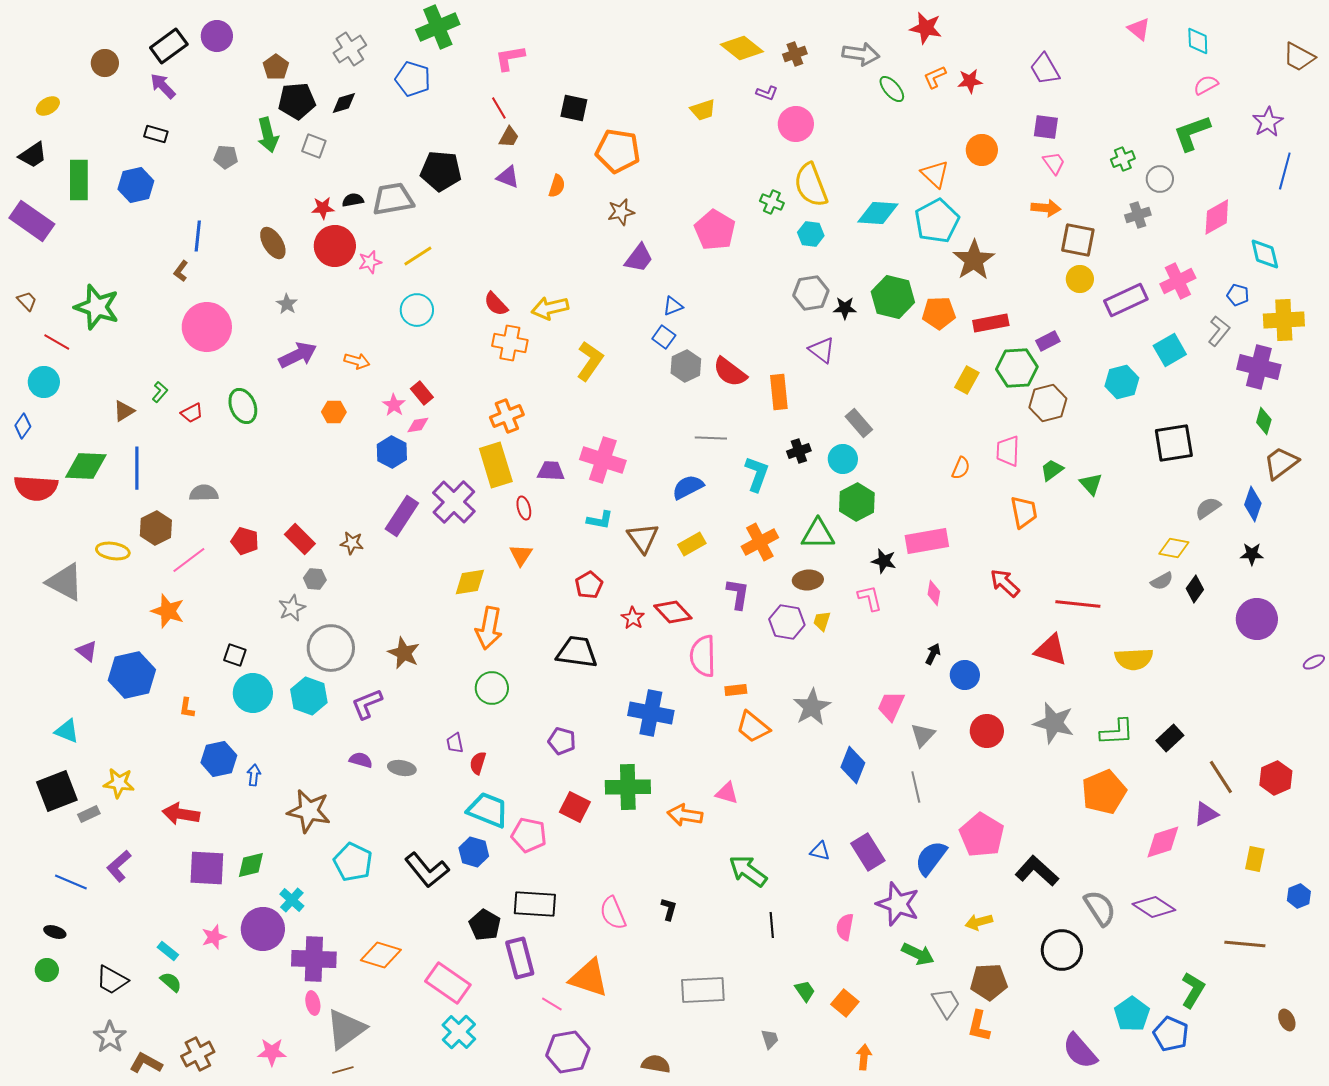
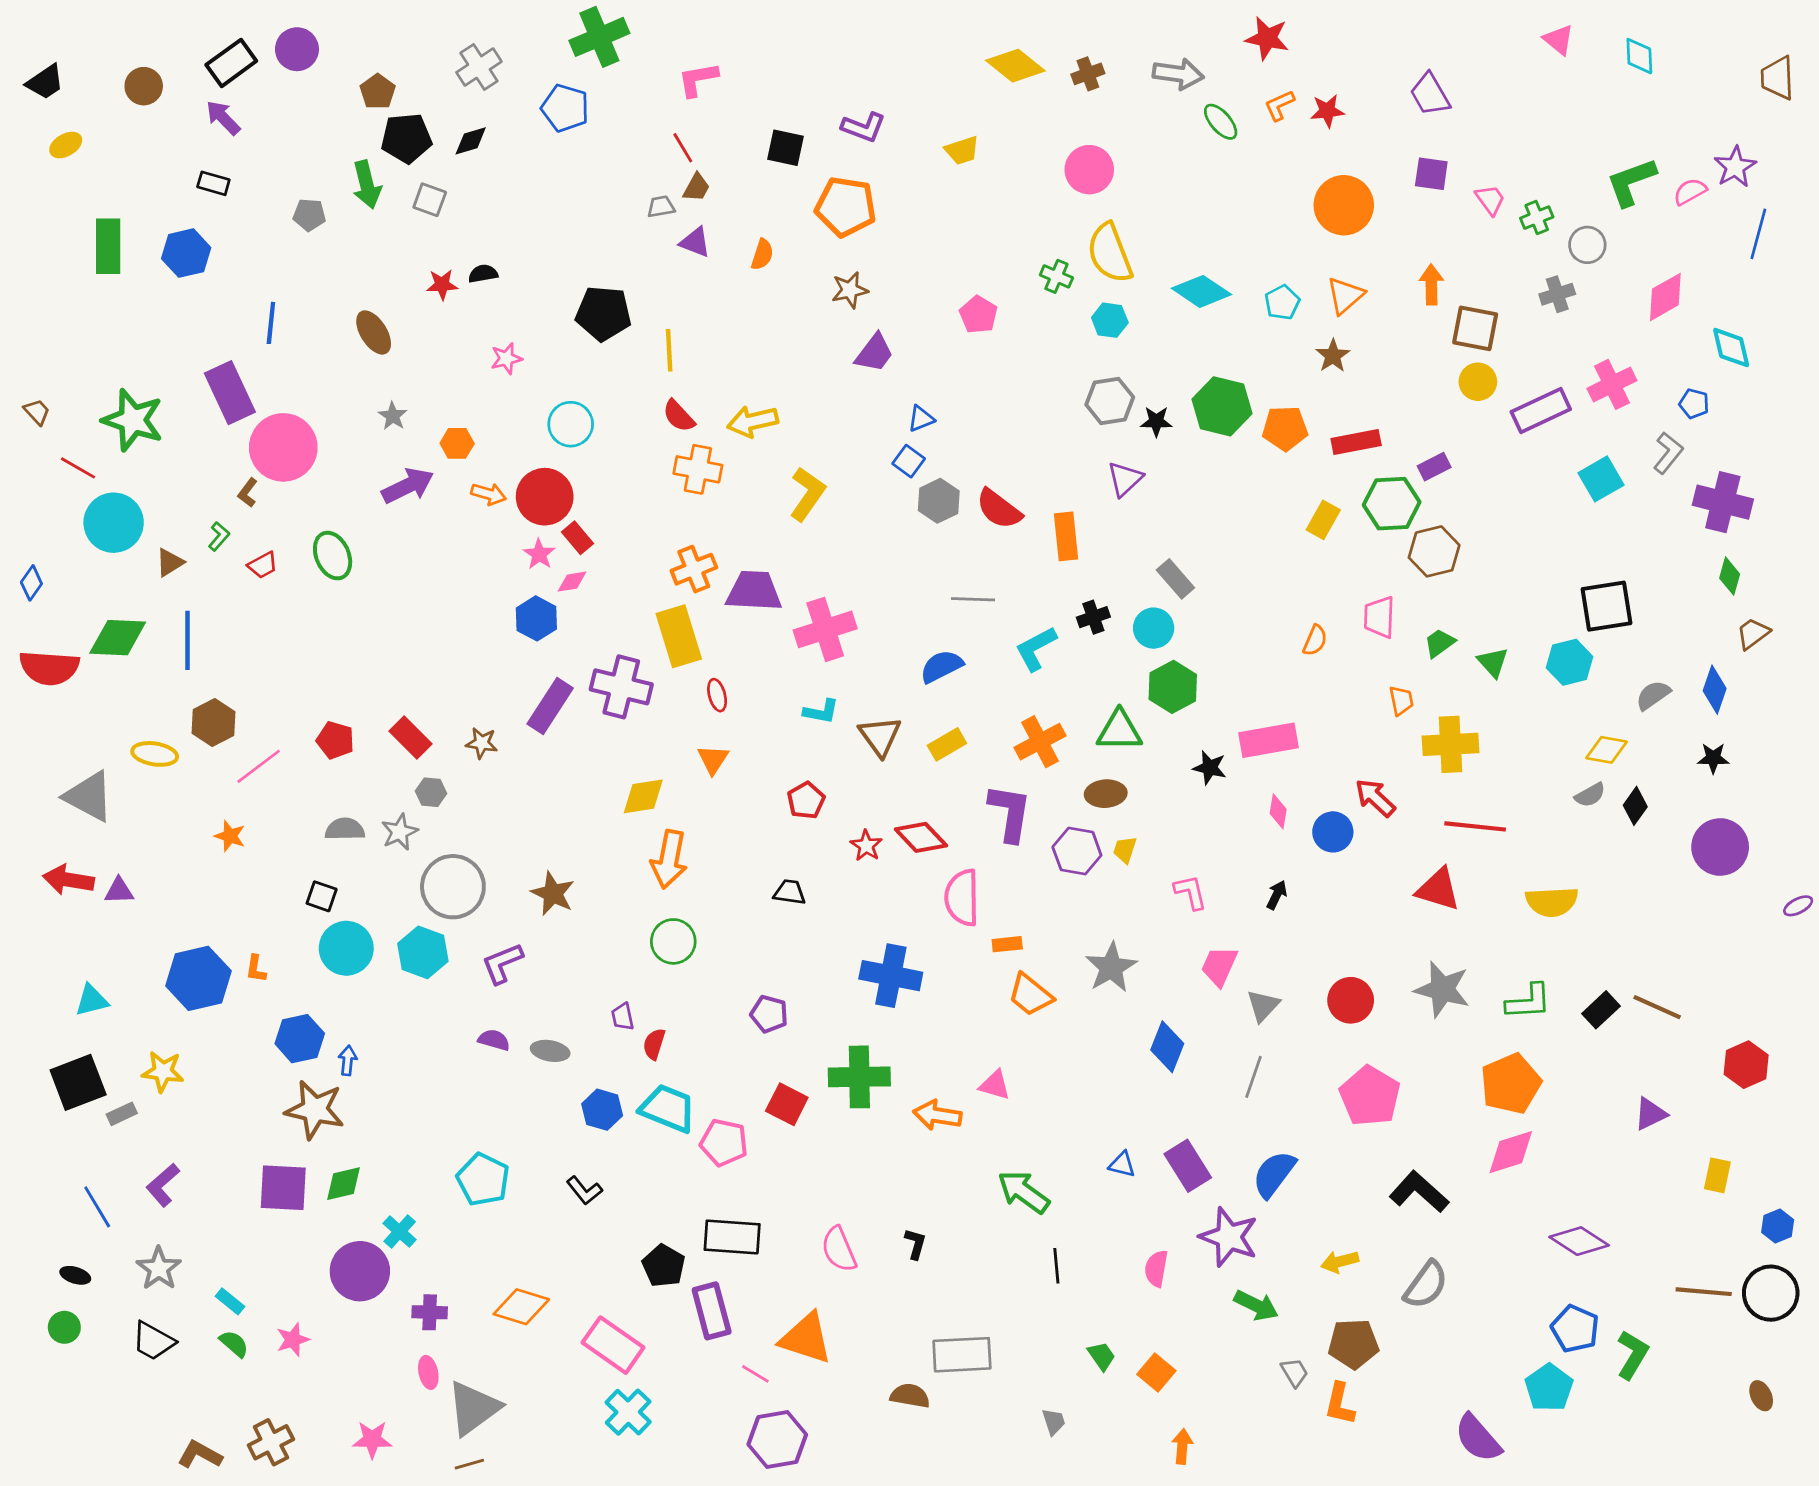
brown trapezoid: (1299, 57) -> (1778, 78), turned 60
pink semicircle: (1206, 85) -> (1690, 192), moved
purple L-shape: (767, 93) -> (863, 127), moved, size x1.5
orange circle: (982, 150) -> (1344, 205), size x1.4
black trapezoid: (33, 155) -> (45, 82), moved
pink trapezoid: (1054, 163) -> (1490, 200), moved
black pentagon: (441, 171) -> (603, 313), moved
orange triangle: (935, 174) -> (1345, 296), moved, turned 36
gray trapezoid: (393, 199) -> (661, 207), moved, size x0.5
orange arrow: (1046, 208) -> (1431, 285), turned -96
cyan diamond: (878, 213) -> (1201, 291), turned 30
purple rectangle: (32, 221) -> (230, 393), moved, turned 30
cyan pentagon: (937, 221) -> (1282, 302), size x0.6
pink pentagon: (715, 230) -> (978, 315), size x0.7
red circle: (335, 246) -> (545, 497), moved
yellow line: (418, 256) -> (669, 350), moved, turned -60
brown star: (974, 260) -> (1333, 356), size x0.6
brown L-shape: (181, 271) -> (248, 493), moved
yellow cross: (1284, 320) -> (1451, 744), moved
purple triangle: (822, 350) -> (1125, 479), turned 40
cyan circle: (44, 382) -> (114, 523), moved, size x1.4
cyan hexagon: (1122, 382) -> (1570, 662), moved
orange hexagon: (334, 412) -> (457, 443), moved
pink cross: (603, 460) -> (825, 629), turned -36
brown trapezoid: (1281, 463) -> (1753, 634), size x0.7
purple trapezoid: (551, 471) -> (754, 591), moved, size x1.5
cyan L-shape: (757, 474) -> (1036, 649), turned -138
gray semicircle: (204, 493) -> (345, 829), moved
purple cross: (454, 502) -> (621, 687), turned -30
orange trapezoid: (1024, 512) -> (1401, 701), size x0.7
purple L-shape: (738, 594) -> (1010, 813), size x1.4
pink L-shape: (870, 598) -> (1191, 892), moved
orange star: (168, 611) -> (230, 836), size x0.7
purple triangle: (87, 651) -> (119, 891), turned -40
black trapezoid: (577, 652) -> (790, 892), size x0.6
blue hexagon: (132, 675) -> (198, 978), moved
blue circle: (965, 675) -> (1333, 832), moved
cyan triangle: (67, 731) -> (92, 1000), turned -36
brown line: (1221, 777) -> (1657, 1007), moved, turned -33
gray line: (916, 787) -> (1253, 1077), turned 32
brown star: (309, 811) -> (315, 1110), moved
red arrow: (181, 814) -> (68, 880), moved
pink pentagon: (982, 835) -> (1370, 1096), moved
pink diamond: (1163, 842) -> (1511, 1152), moved
blue hexagon: (474, 852) -> (602, 1110), moved
black L-shape: (427, 870) -> (584, 1190), size x0.6
blue line: (71, 882) -> (97, 1207), turned 36
gray semicircle: (1100, 908) -> (1426, 1285), moved, turned 69
pink star: (214, 937) -> (293, 1340), moved
black circle: (1062, 950) -> (1771, 1293), moved
purple cross: (314, 959) -> (430, 1312), size x0.6
gray trapezoid: (946, 1003) -> (1295, 1372), size x0.7
blue pentagon: (1171, 1034) -> (1575, 1329), moved
gray star: (110, 1037) -> (159, 1268), moved
brown semicircle: (656, 1064) -> (910, 1396), moved

